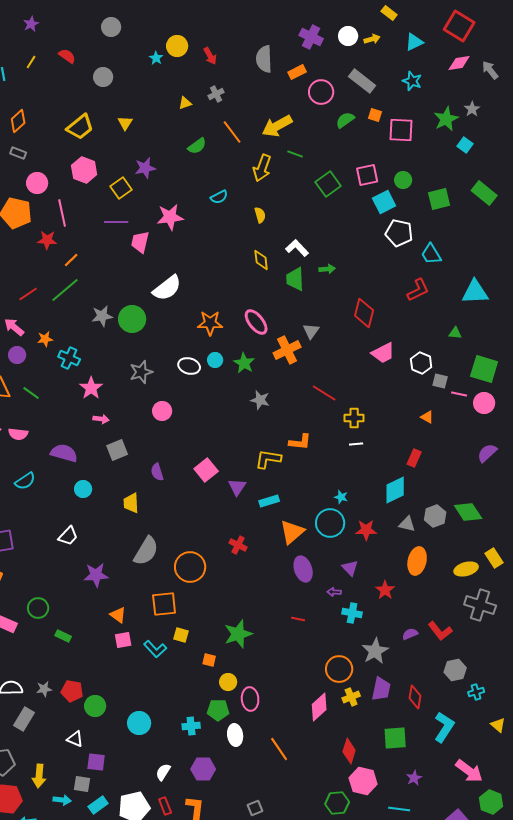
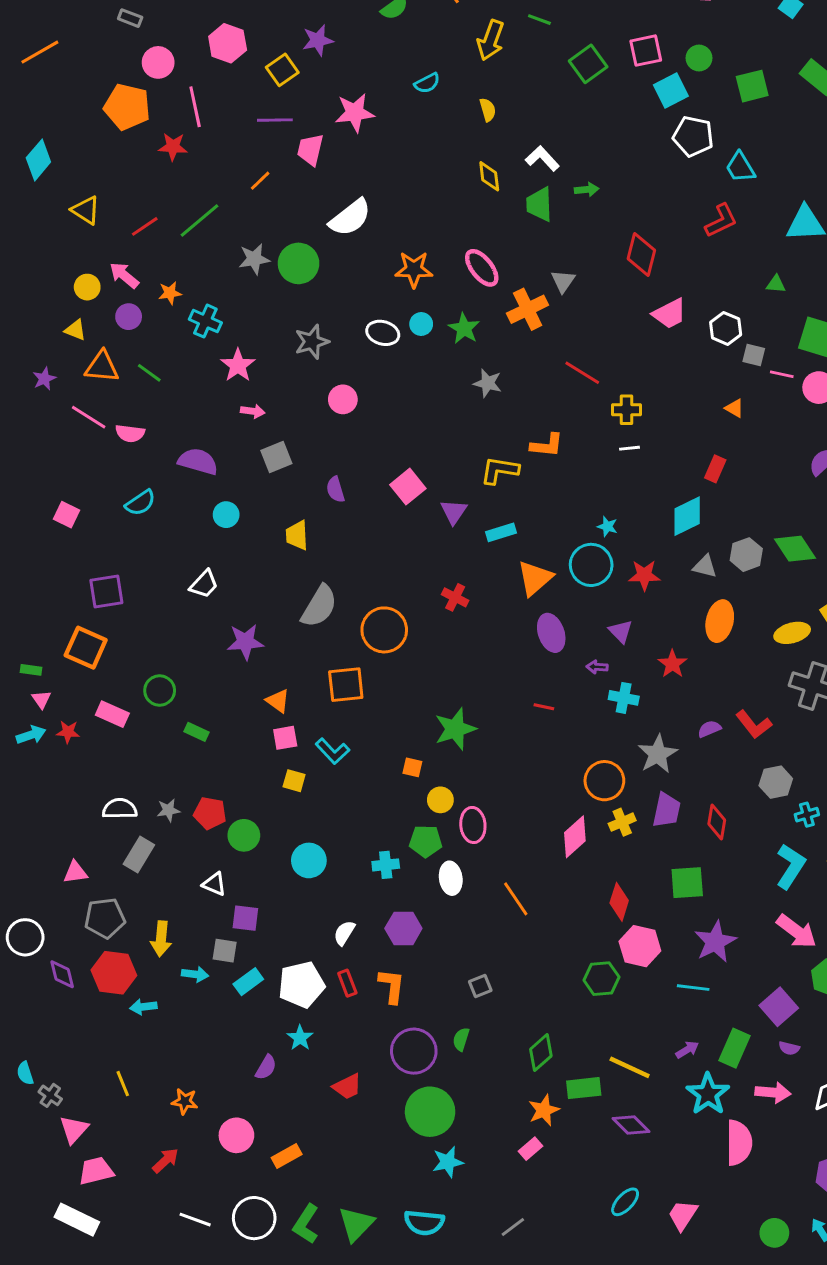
orange line: (71, 260) -> (260, 181), moved
yellow square: (181, 635) -> (294, 781), moved
cyan L-shape: (444, 727) -> (791, 866), moved
purple star: (414, 778) -> (715, 942), size x1.8

